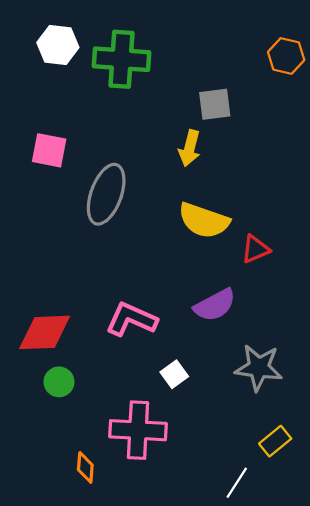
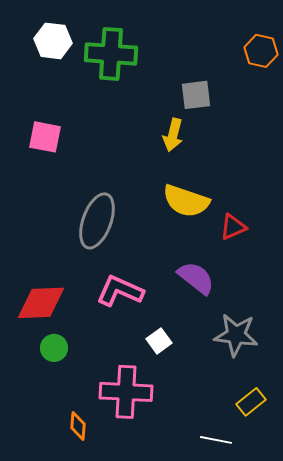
gray ellipse: (106, 194) -> (97, 221), moved
purple semicircle: (215, 305) -> (196, 278), turned -114
white line: (237, 483) -> (216, 440), turned 68

